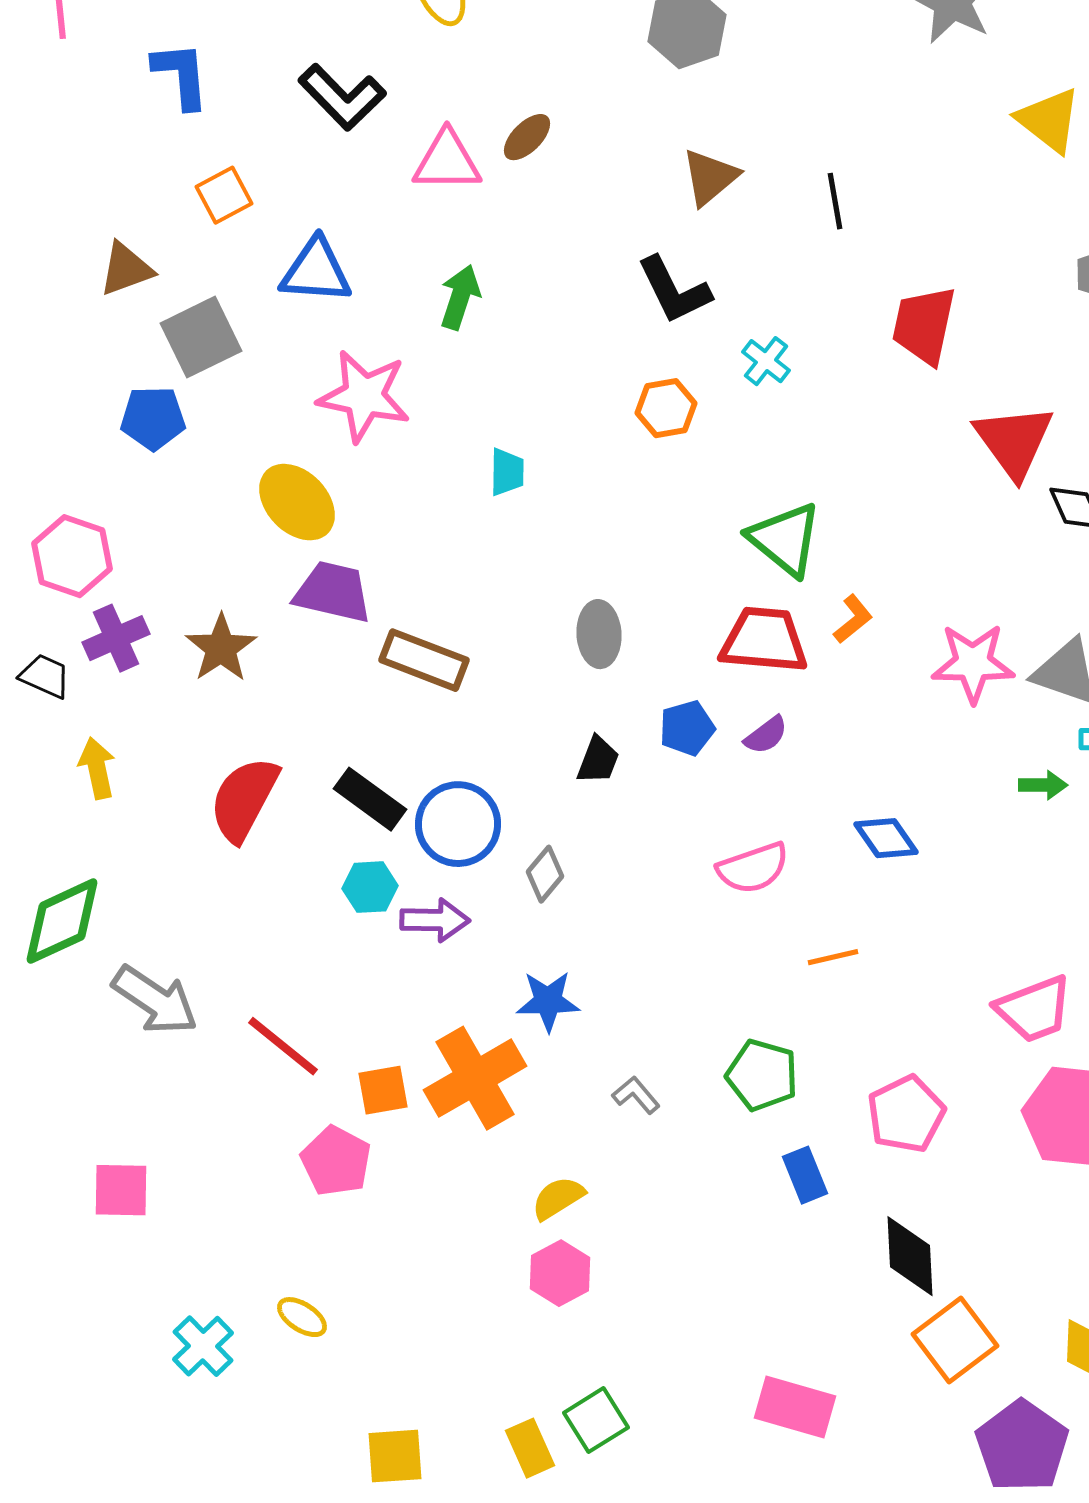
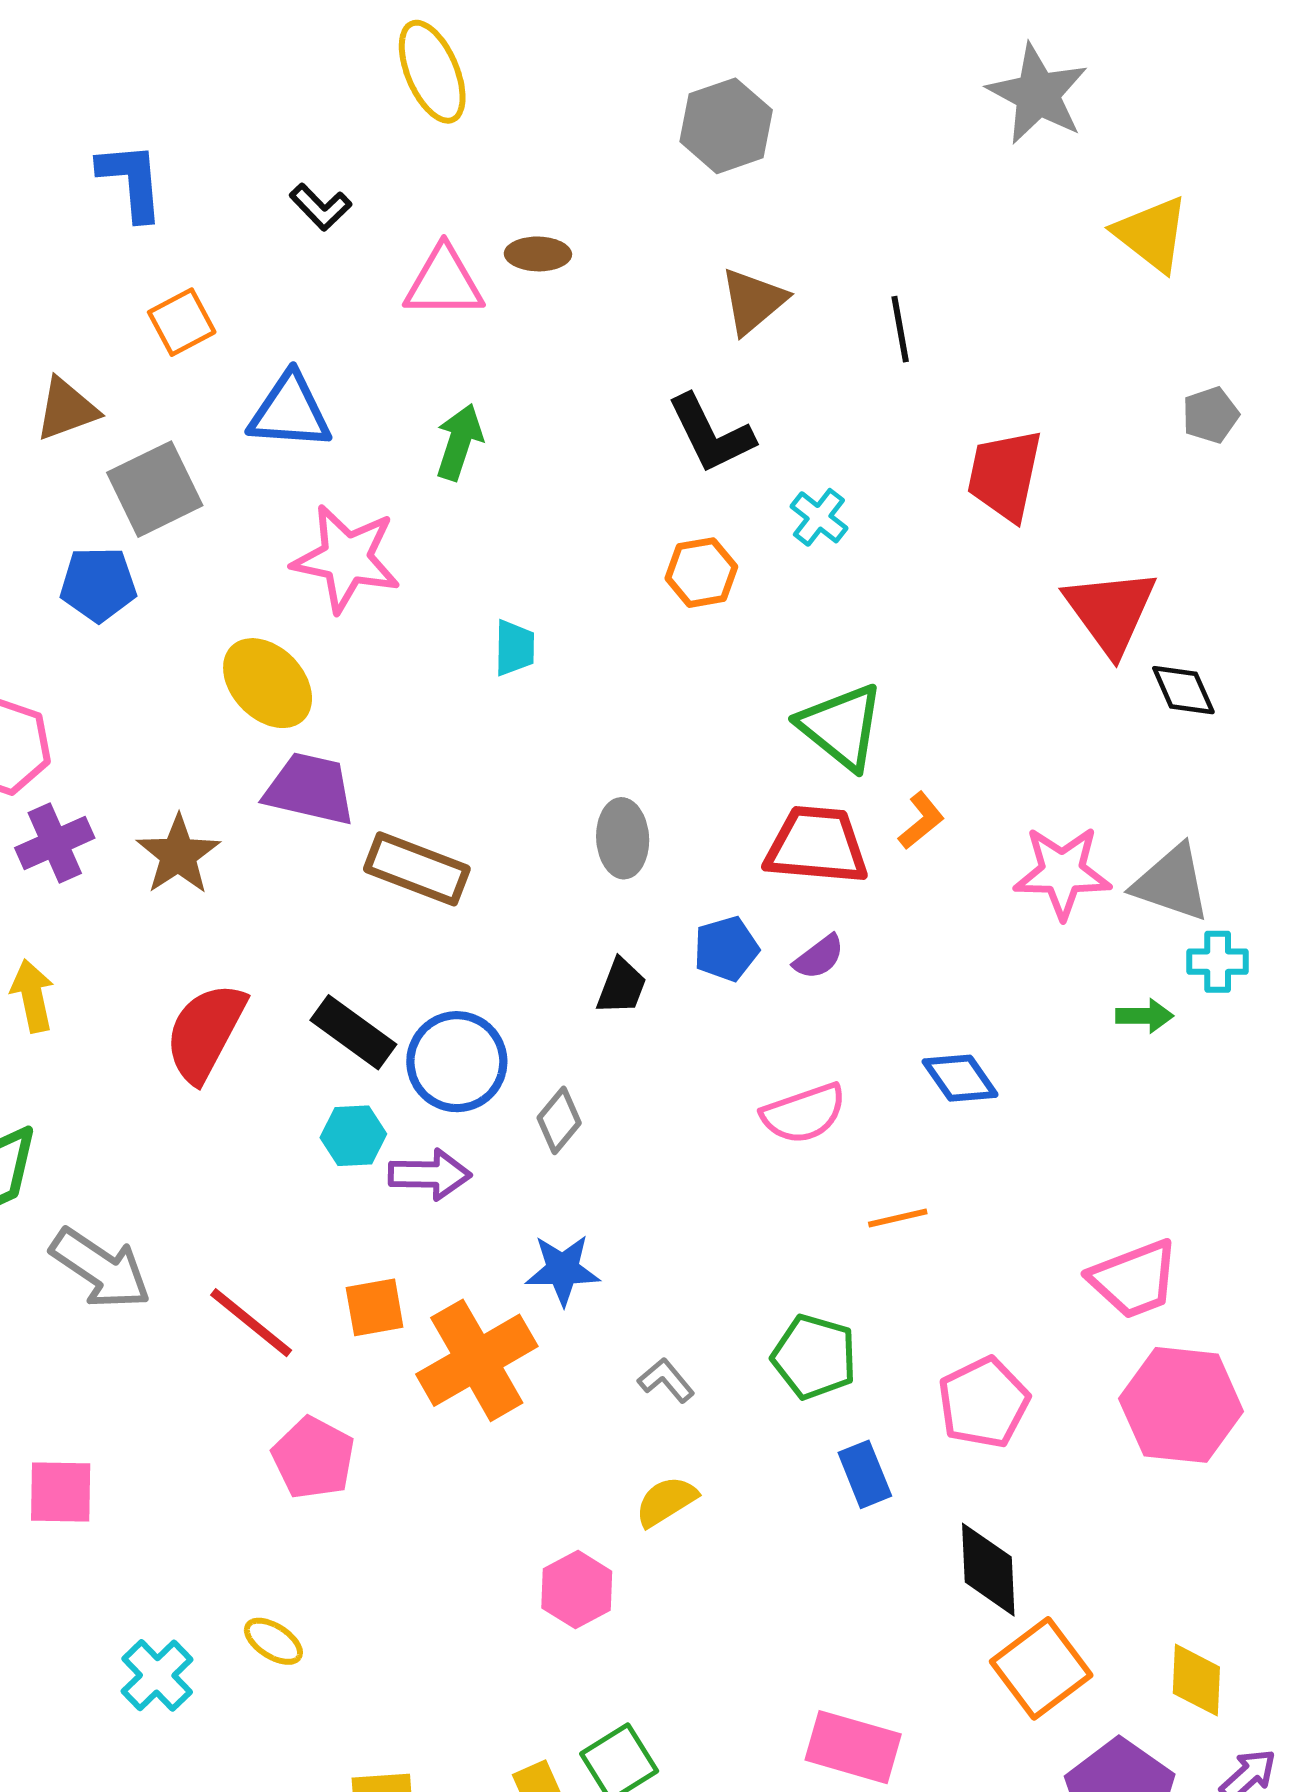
black L-shape: (342, 97) -> (320, 207), size x0.6
brown ellipse: (527, 137) -> (538, 254), turned 46
orange square: (383, 1090) -> (375, 1307), moved
yellow semicircle: (558, 1198) -> (666, 1501), moved

